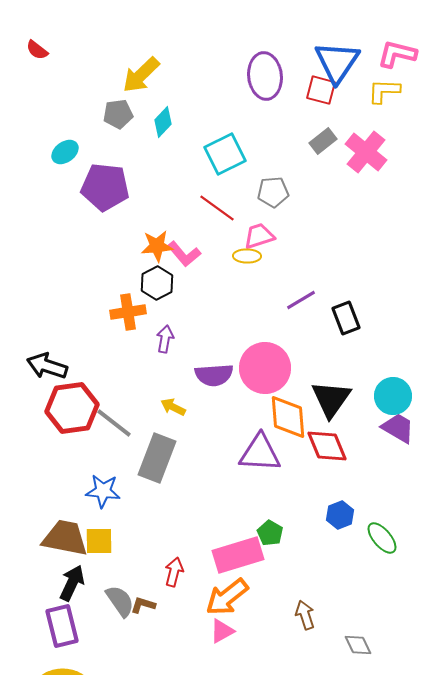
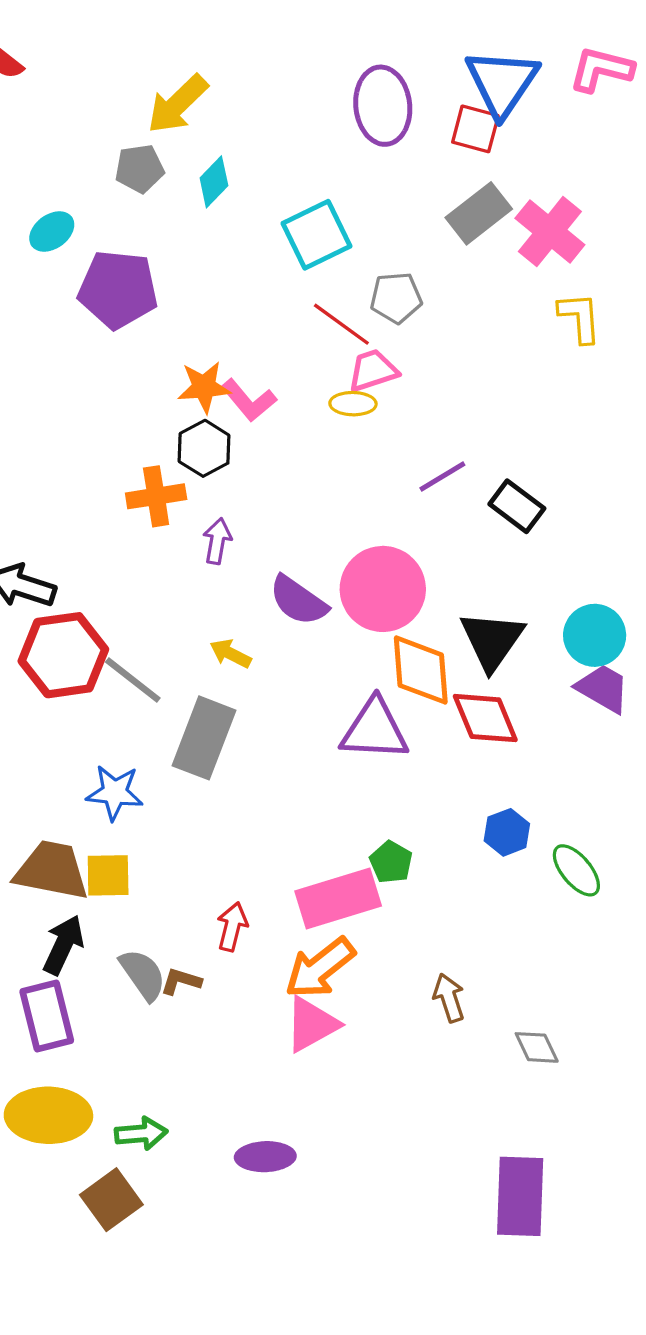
yellow L-shape: (384, 91) -> (580, 318), moved, turned 84
gray rectangle: (323, 141) -> (479, 213), size x1.4
red line: (217, 208) -> (341, 324), moved
black rectangle: (346, 318) -> (517, 506), turned -32
purple semicircle: (214, 375) -> (298, 601), turned 39
pink triangle: (222, 631) -> (312, 1024), size x1.4

